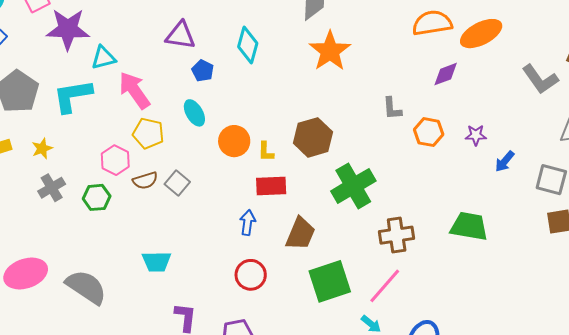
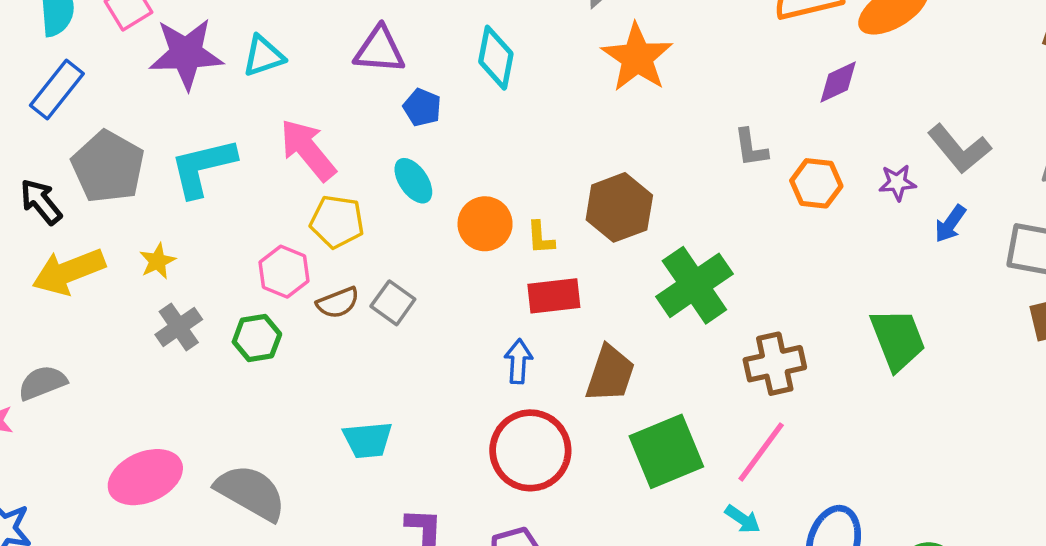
cyan triangle: (103, 58) -> (263, 56), moved
gray L-shape: (540, 79) -> (959, 149), moved
green trapezoid: (469, 226) -> (898, 339), turned 63
red circle: (251, 275) -> (530, 450), size x1.5

